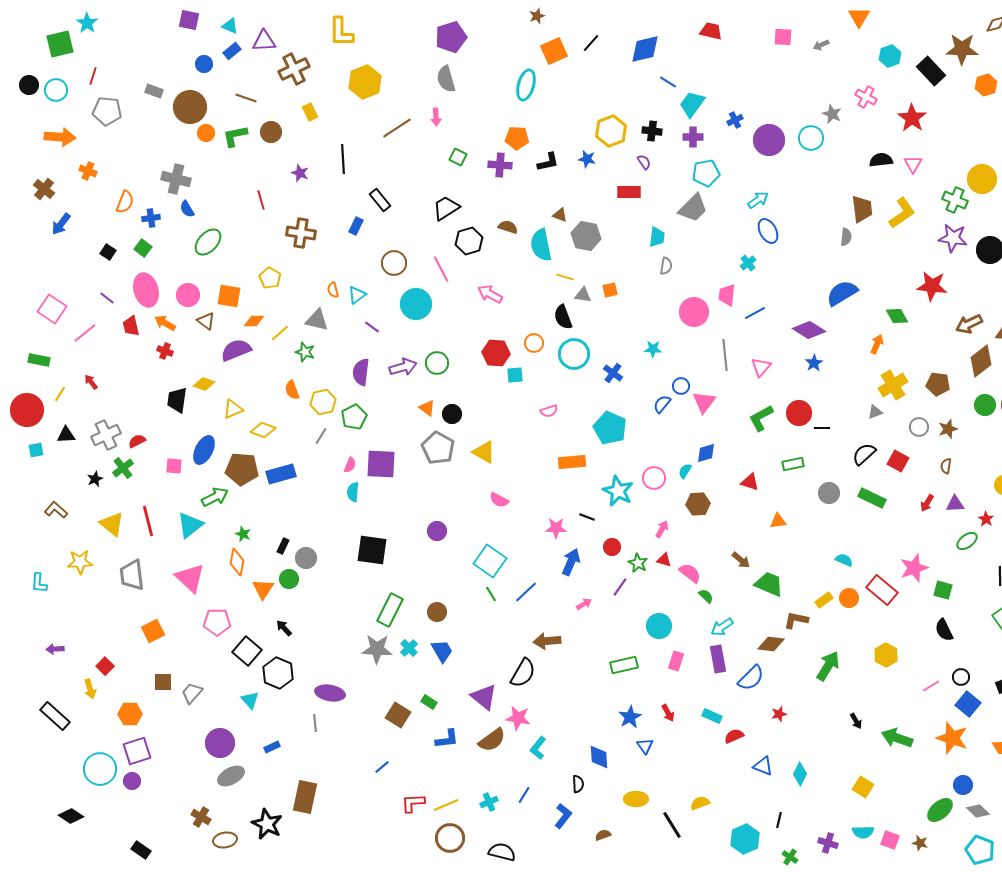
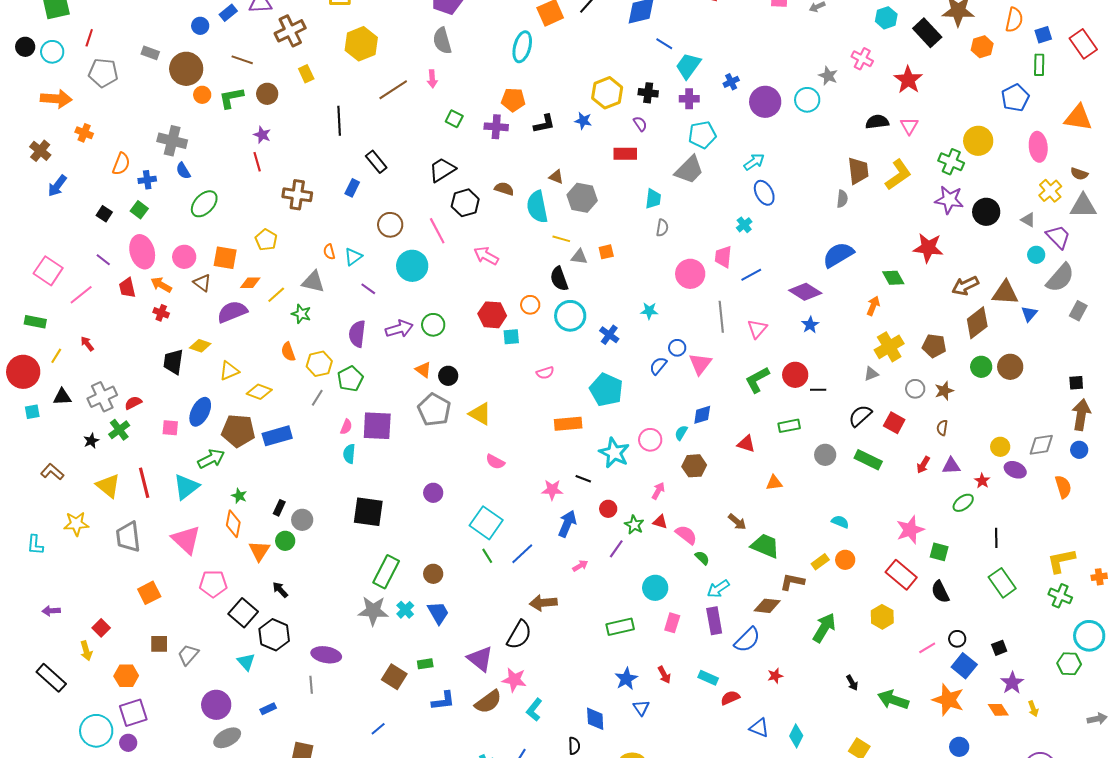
purple star: (300, 173) -> (262, 135), moved
red rectangle: (882, 590) -> (901, 575), moved
green rectangle: (429, 702) -> (425, 664), turned -42

